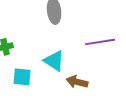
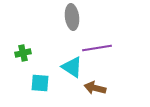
purple line: (100, 42) -> (97, 48), moved

